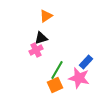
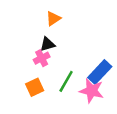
blue rectangle: (86, 62) -> (100, 72), size x1.5
orange square: (55, 85) -> (35, 87), moved

